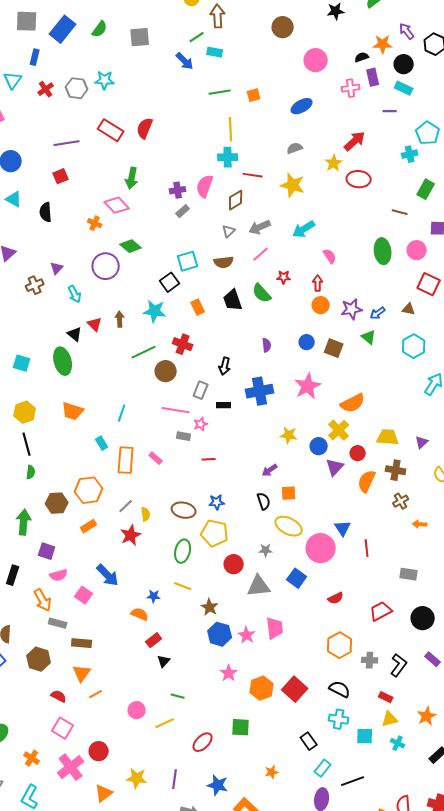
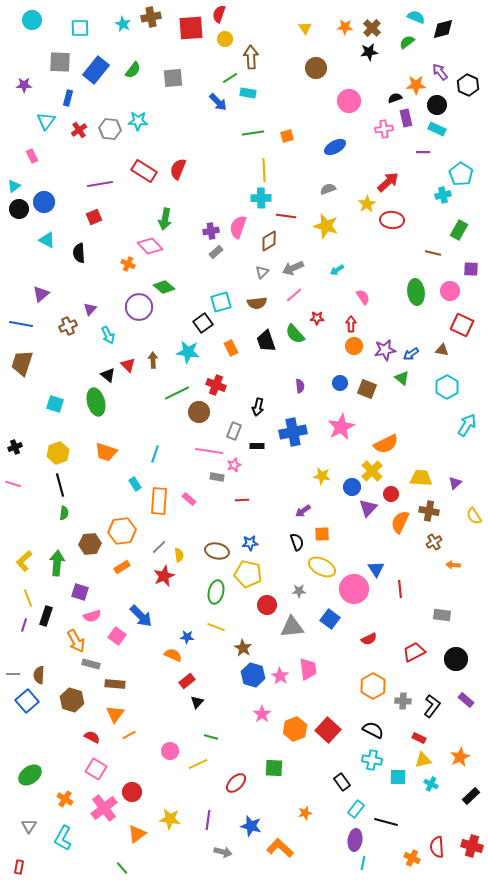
cyan arrow: (304, 229) -> (337, 270), size x0.6
black line: (353, 781) -> (386, 822), turned 35

